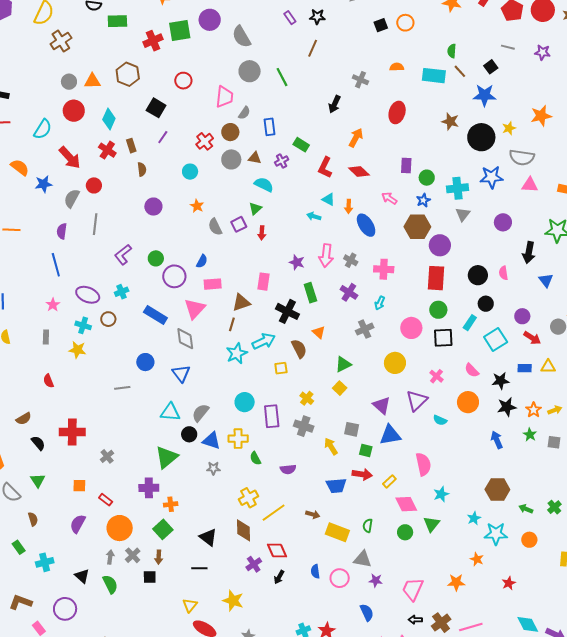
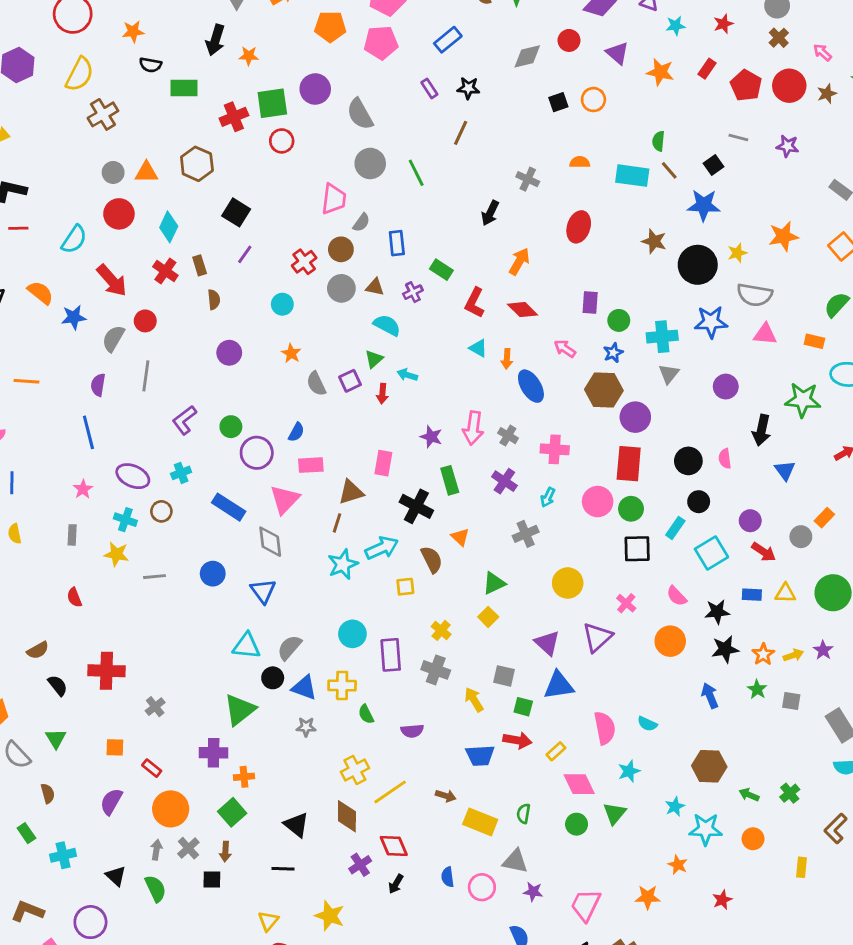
red circle: (183, 81) -> (282, 141), moved
cyan arrow: (314, 216) -> (407, 375), moved
pink circle: (411, 328) -> (598, 502), moved
gray line: (122, 388) -> (154, 577), moved
cyan semicircle: (440, 420) -> (647, 724), moved

